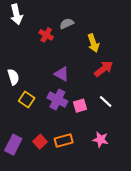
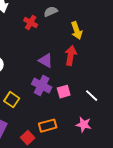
red arrow: (104, 69) -> (71, 56), moved, turned -42
yellow square: (27, 100) -> (12, 100), moved
white line: (106, 102) -> (92, 96), moved
red square: (40, 142) -> (28, 138), moved

